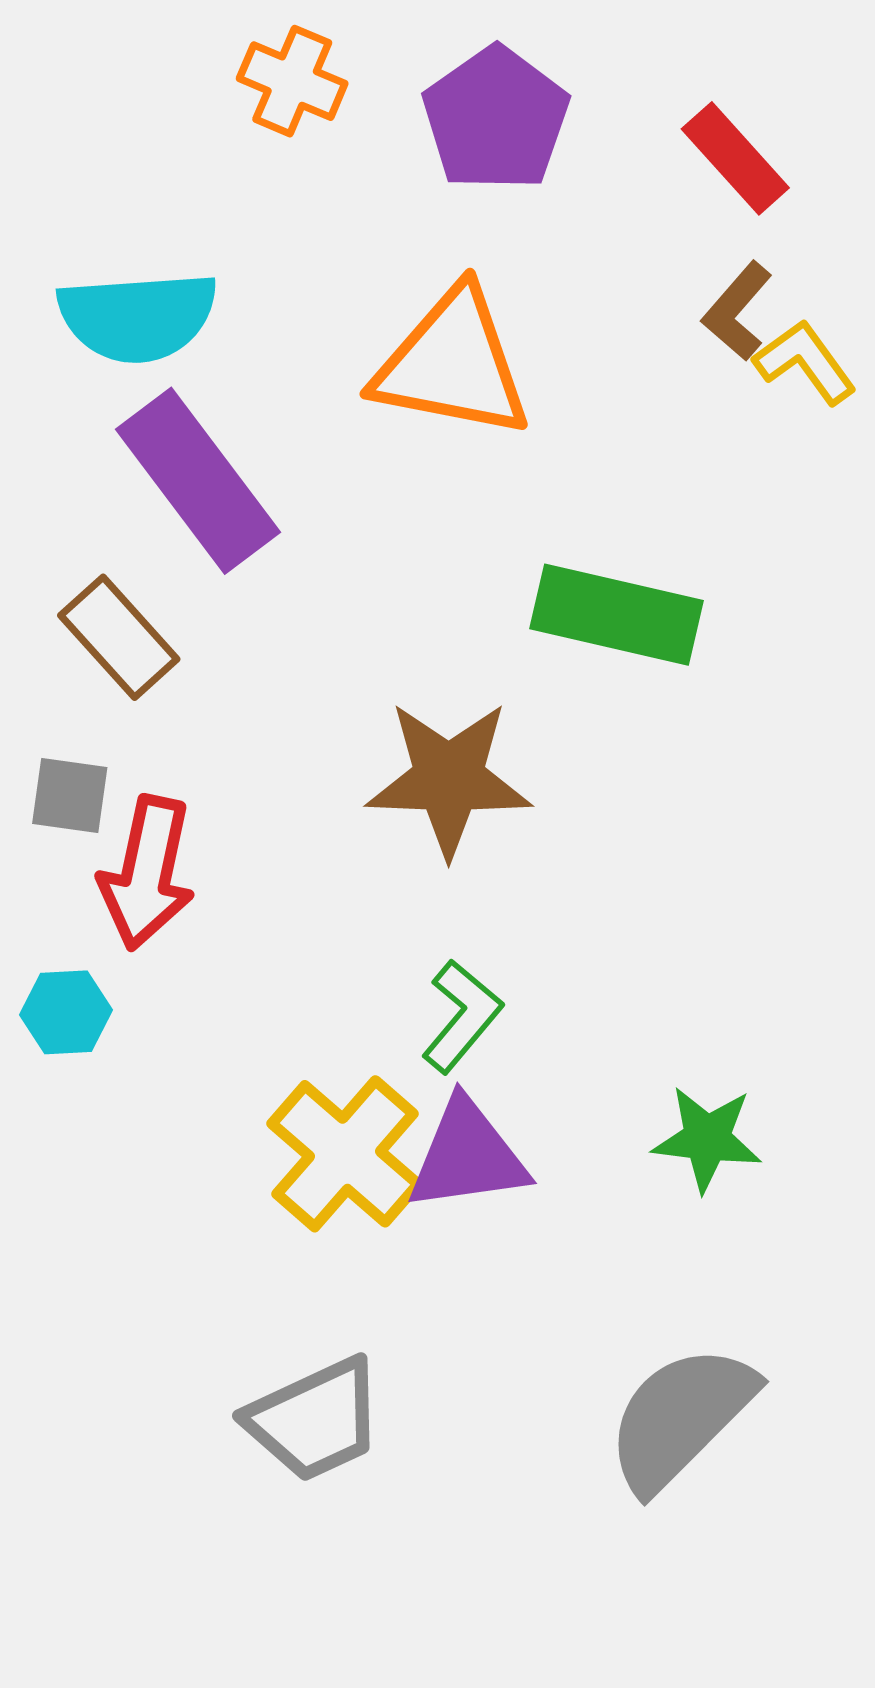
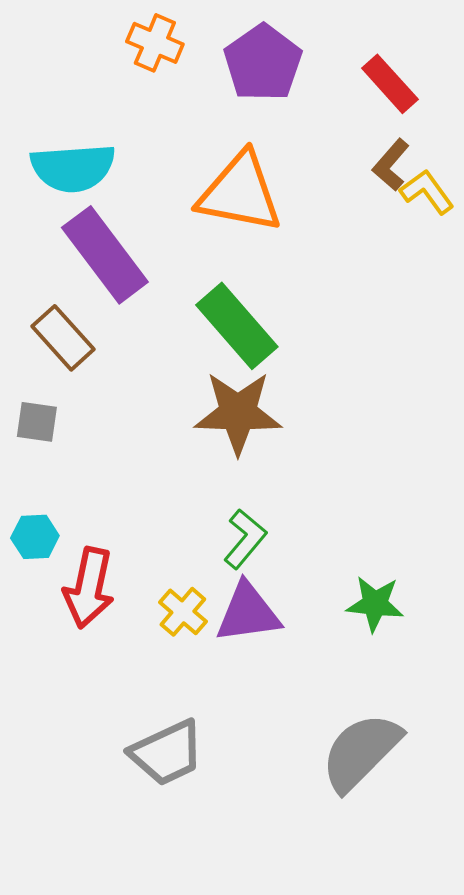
green rectangle: (616, 615) -> (237, 326), moved, turned 36
red arrow: (147, 873) -> (89, 588), moved
yellow cross: (345, 1154) -> (183, 612), size x0.6

